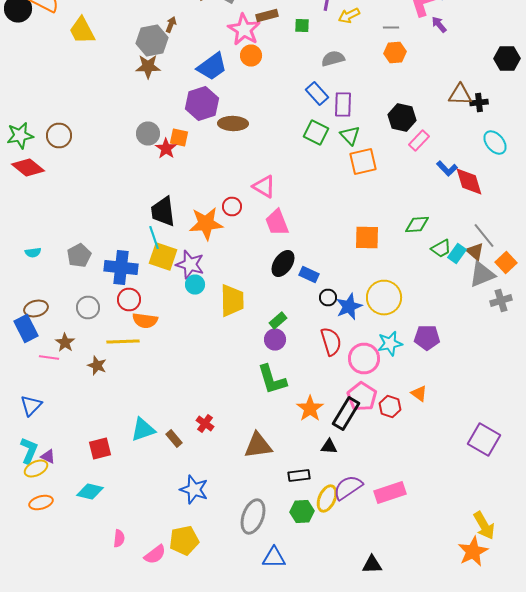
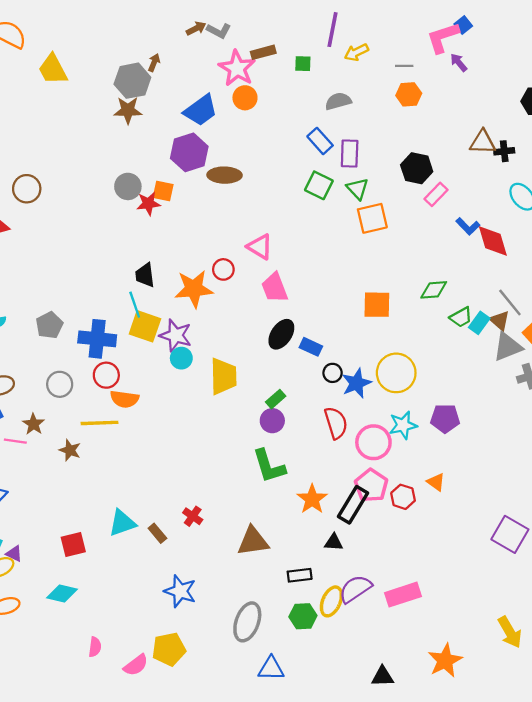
red star: (166, 148) -> (148, 204), turned 30
black trapezoid: (163, 212) -> (145, 275), size x0.7
orange star: (473, 552) -> (445, 661), moved

